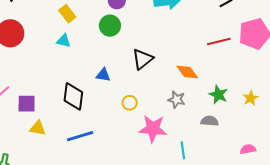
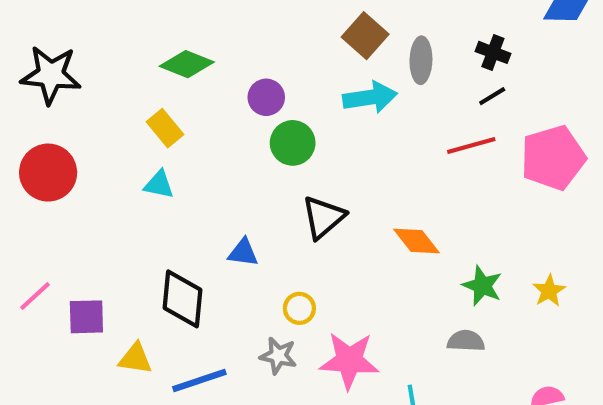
green circle: (110, 26) -> (293, 143), moved
red line: (219, 41) -> (471, 145), moved
gray star: (177, 100) -> (278, 356), moved
yellow triangle: (38, 128) -> (135, 359), moved

